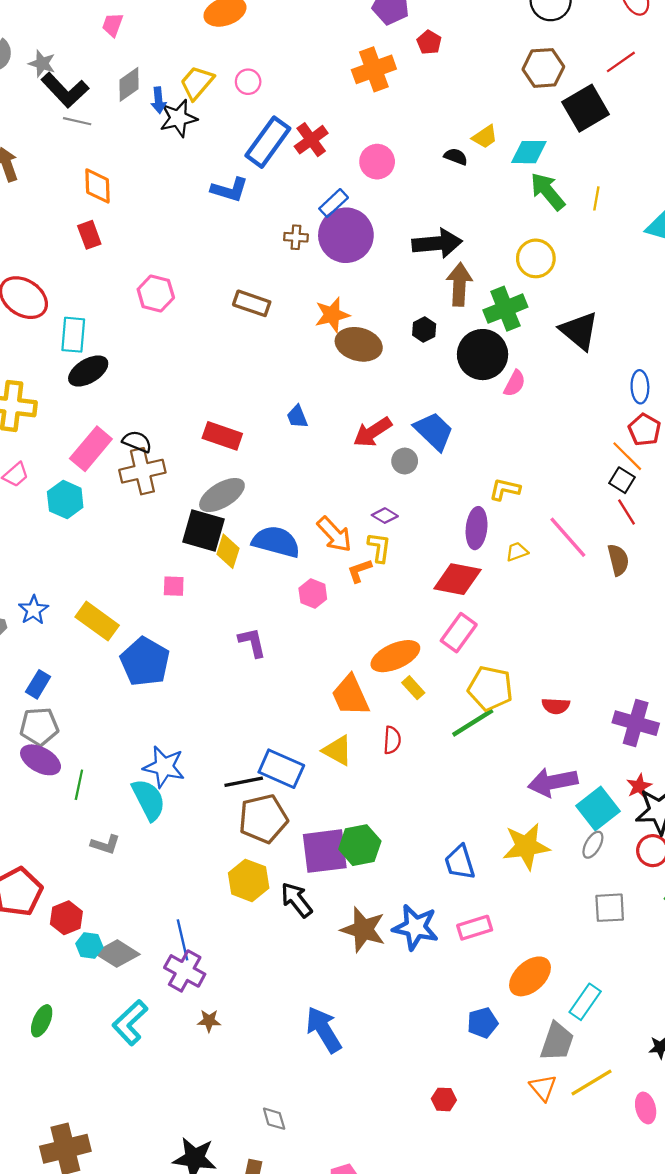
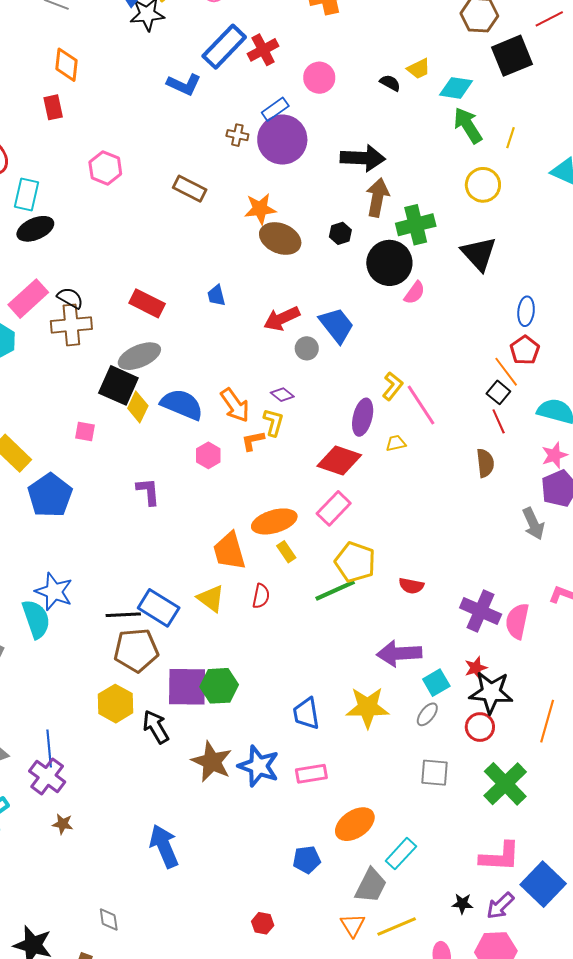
yellow circle: (536, 258) -> (483, 185), moved
yellow L-shape: (505, 489) -> (393, 386), turned 108
pink line: (568, 537) -> (421, 405), moved
cyan square: (598, 809) -> (436, 683), size x0.7

